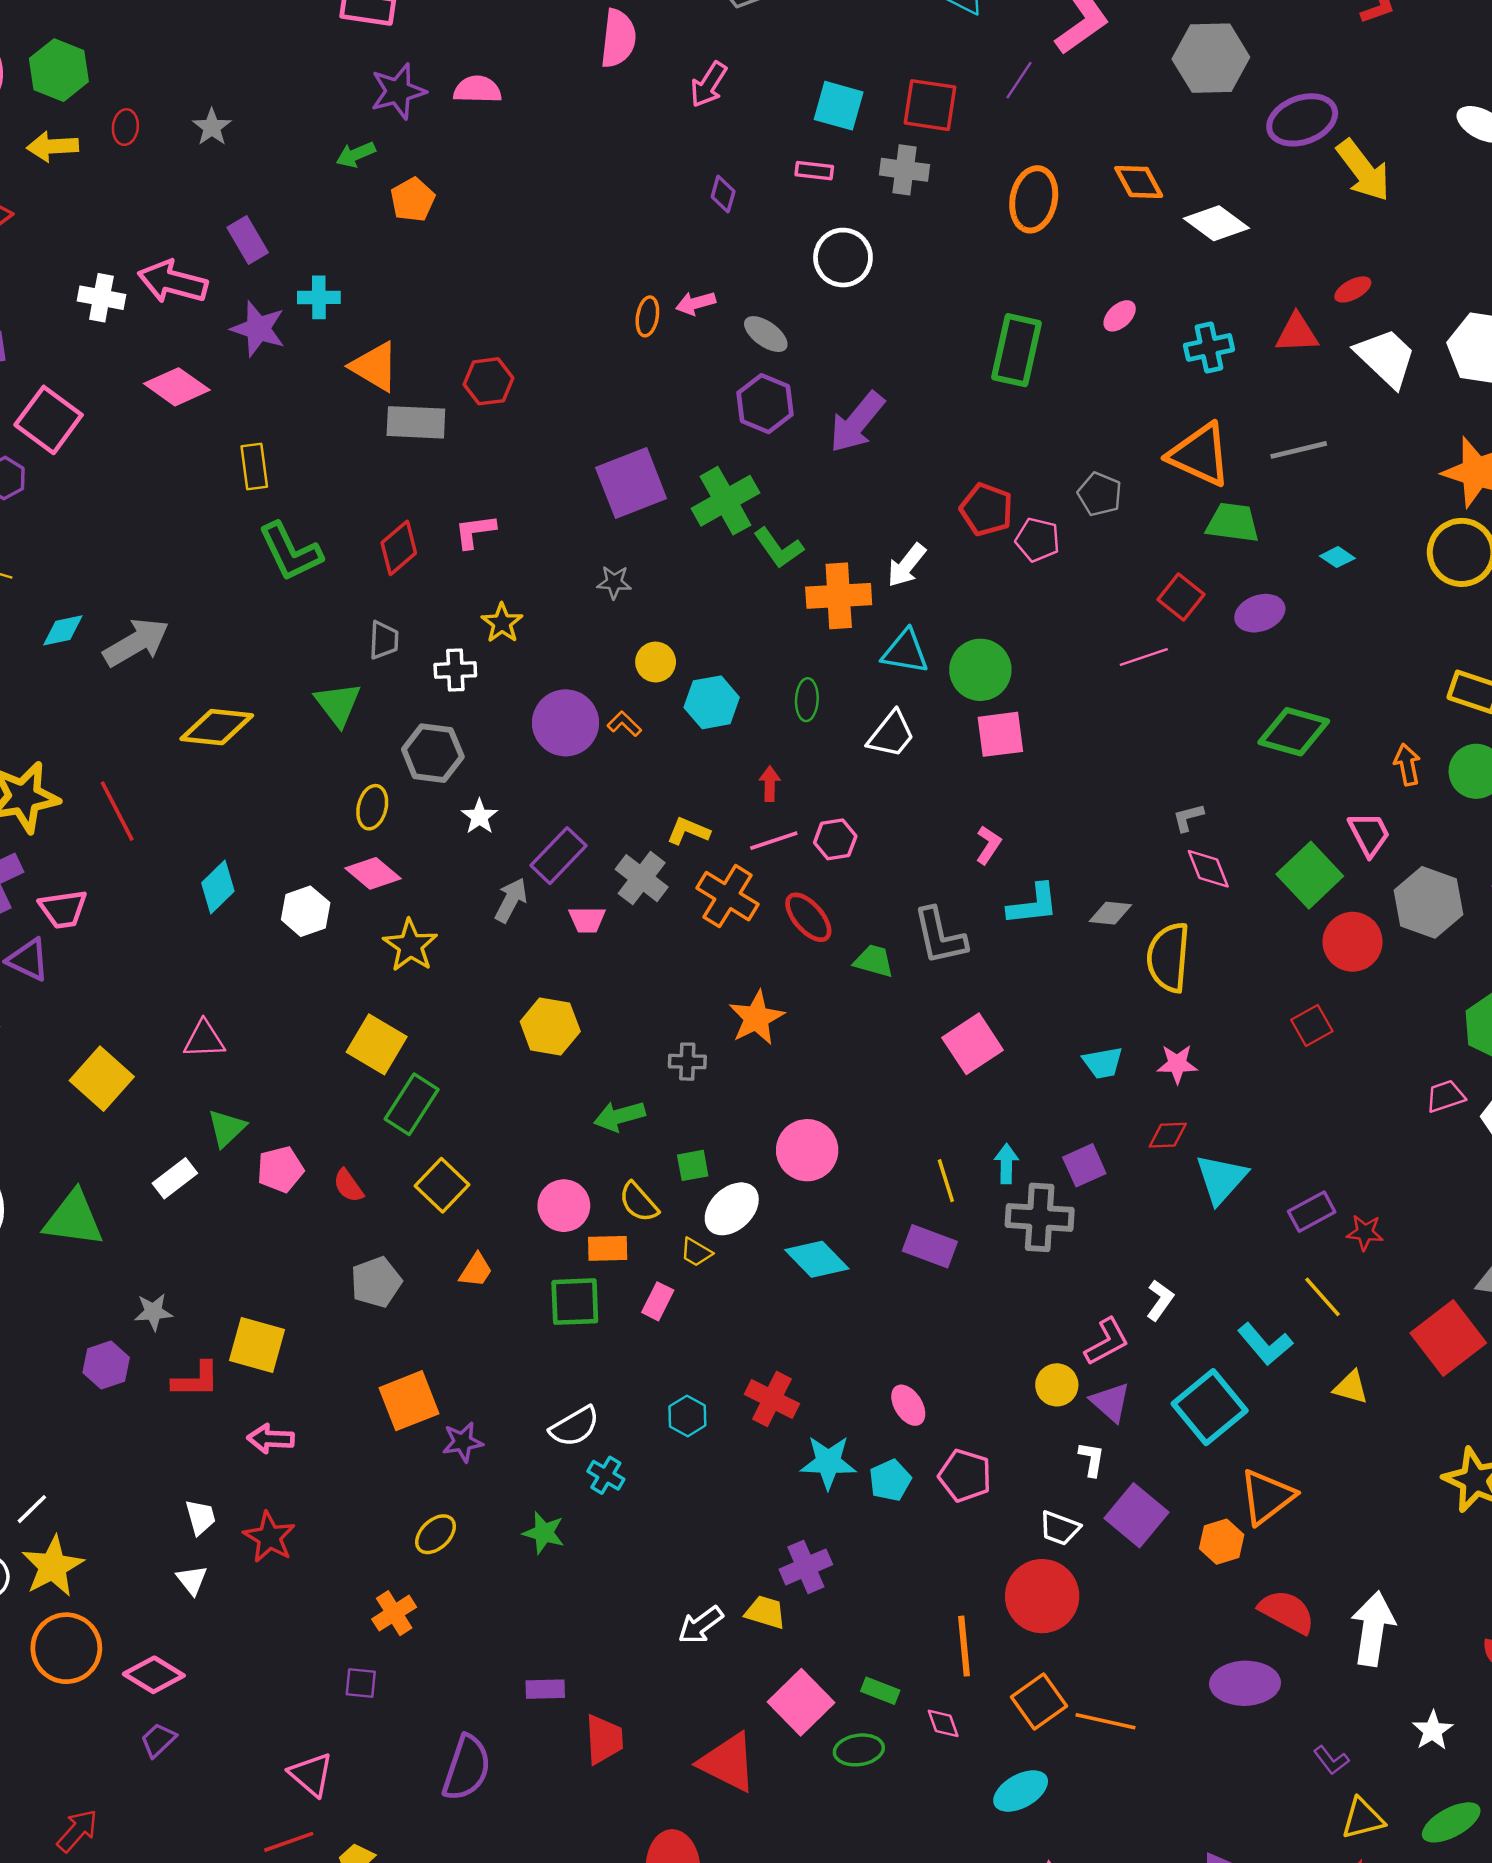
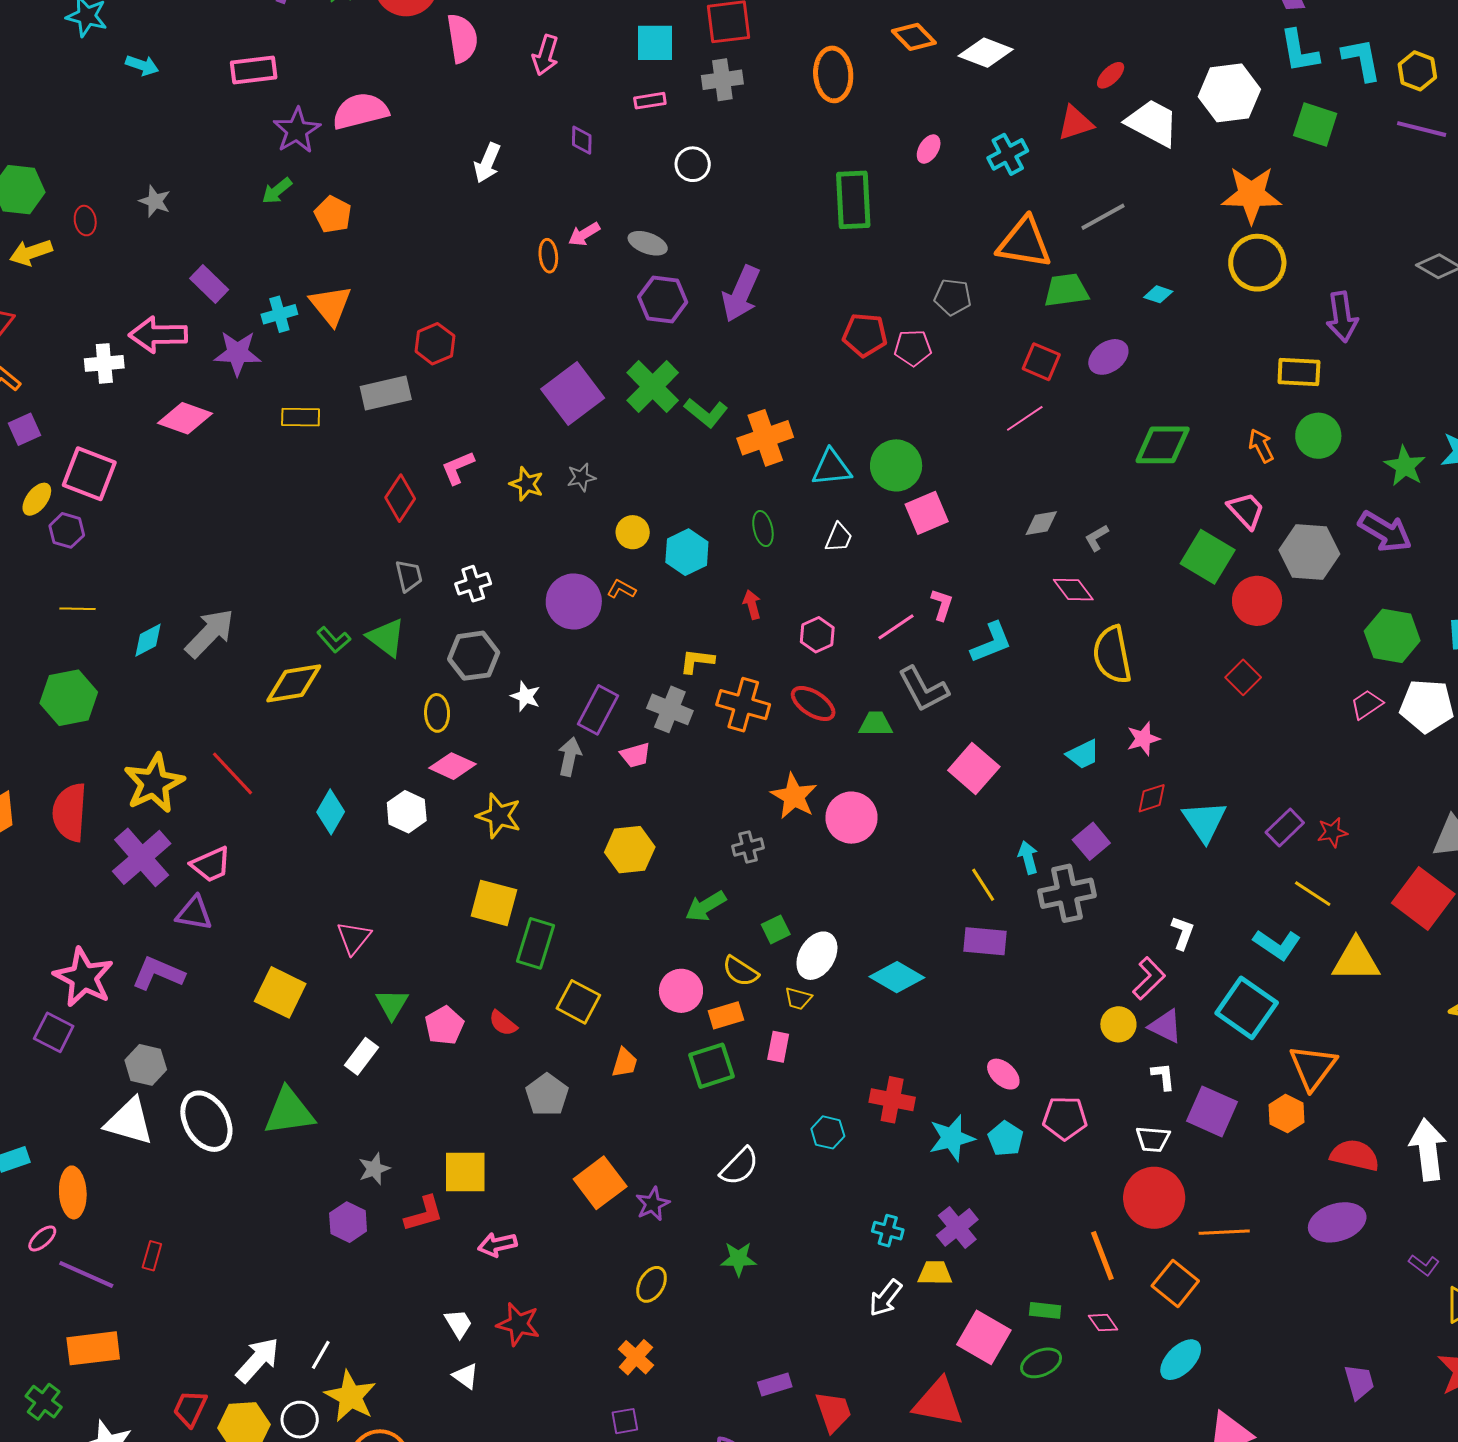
pink semicircle: (477, 90) -> (360, 111), size x1.4
white circle: (843, 258) -> (693, 164), size x0.7
orange triangle: (375, 367) -> (331, 305), moved, turned 36
yellow rectangle: (254, 466) -> (301, 417), moved, turned -66
green L-shape: (290, 552) -> (334, 640), moved, size x0.6
white arrow: (907, 565) -> (487, 163), moved
yellow star: (502, 623) -> (527, 484), moved
white trapezoid: (891, 734) -> (839, 538), size x0.7
pink line: (774, 841) -> (896, 627), moved
pink diamond: (1208, 869) -> (1073, 590), moved
gray diamond: (1110, 913) -> (1041, 523), moved
pink triangle: (204, 1039) -> (354, 938), turned -33
pink circle: (807, 1150) -> (851, 818), moved
yellow triangle: (1351, 1387) -> (1356, 960), size x1.6
cyan cross: (606, 1475) -> (888, 1231), moved
orange line: (1106, 1721) -> (1224, 1232), moved

